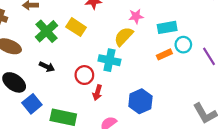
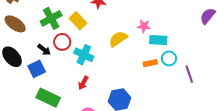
pink star: (136, 16) -> (144, 26), moved
cyan cross: (109, 60) -> (84, 55), moved
red circle: (84, 75) -> (62, 42), moved
blue square: (32, 104) -> (37, 69), moved

